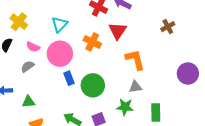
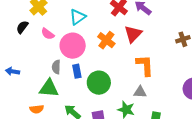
gray semicircle: (28, 66) -> (56, 67), moved, turned -64
green triangle: (28, 102) -> (49, 88), moved, size x1.5

